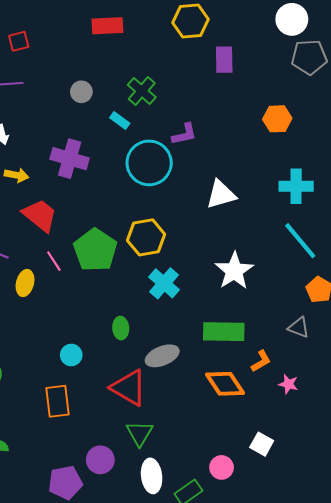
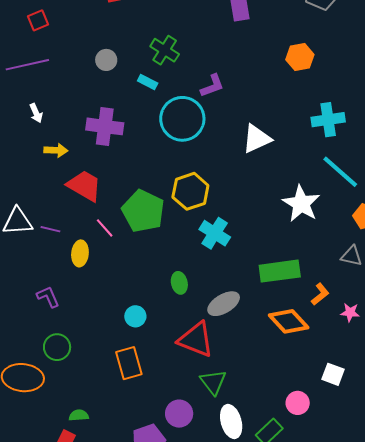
white star: (234, 271) -> (301, 204), moved

